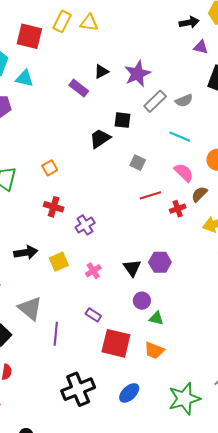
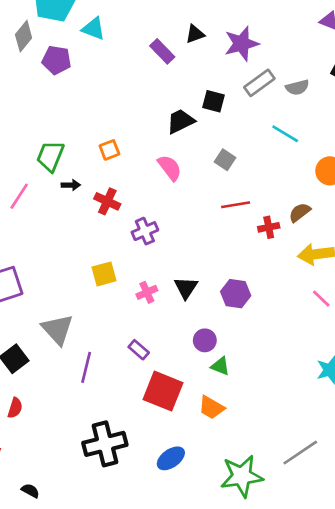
pink semicircle: (184, 173) -> (170, 168), moved
black arrow: (26, 252) -> (71, 185), moved, size x0.6
black triangle: (132, 268) -> (186, 288), moved

